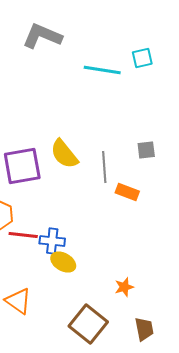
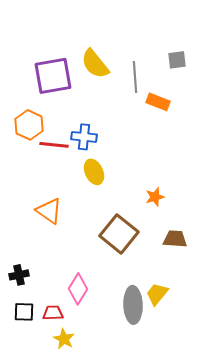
blue cross: (52, 241) -> (84, 137), moved
yellow ellipse: (63, 262) -> (94, 172), turned 35
brown trapezoid: (144, 329) -> (175, 239), turned -75

